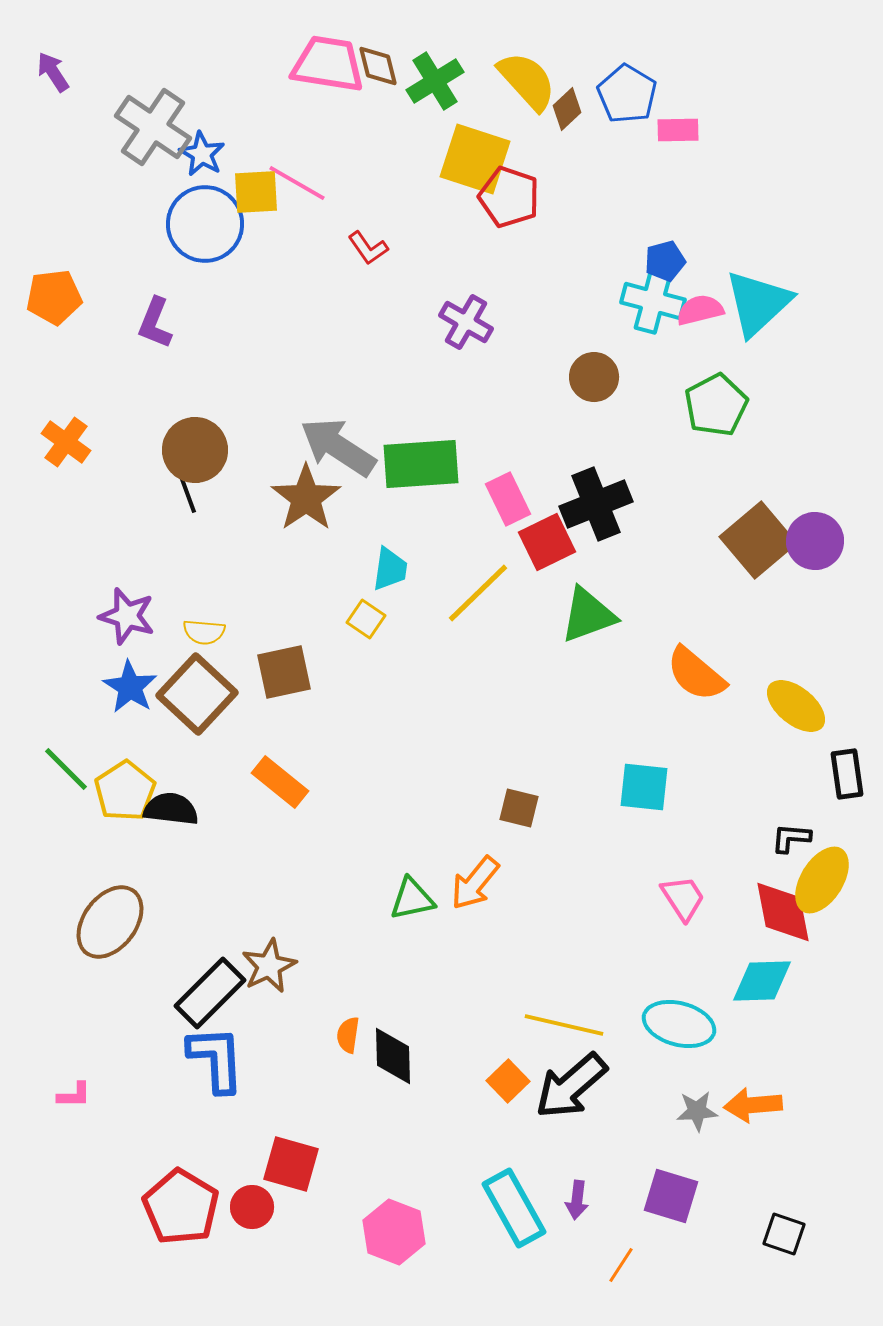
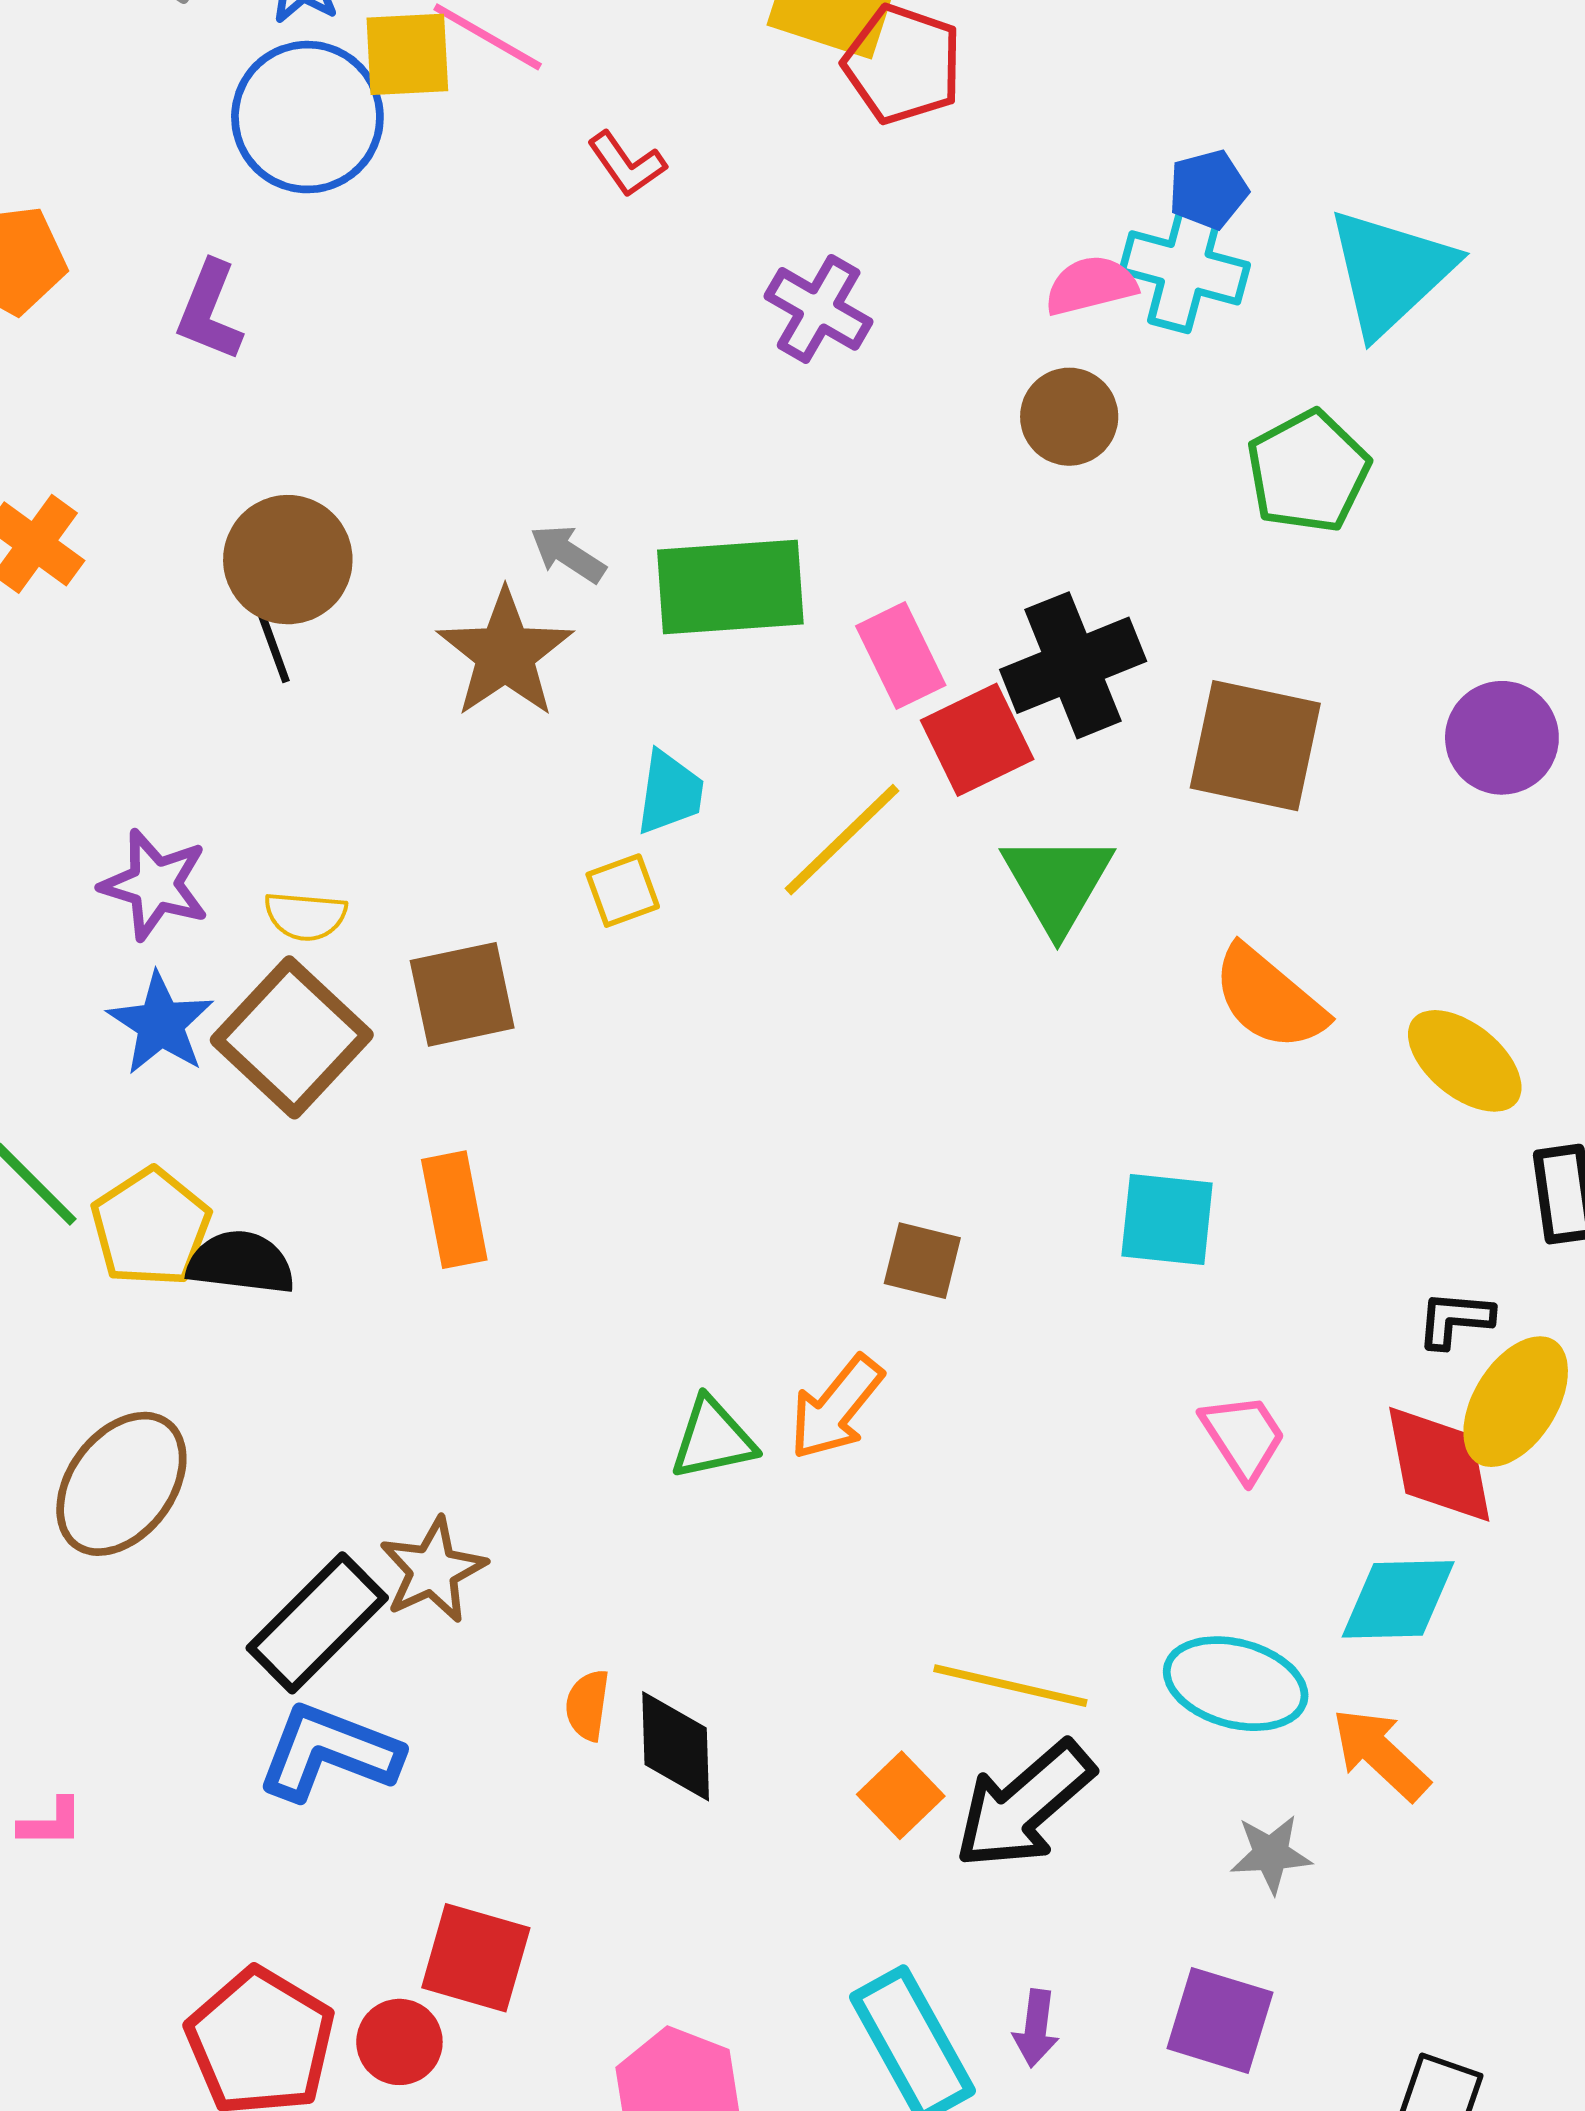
pink semicircle: (700, 310) -> (1091, 285), moved
gray arrow: (338, 447) -> (568, 554), size x0.5
brown square: (758, 540) -> (1255, 746), moved, turned -38
green triangle: (588, 615) -> (1057, 883), turned -40
yellow square: (366, 619) -> (623, 891), turned 36
orange rectangle: (280, 782) -> (454, 1210), turned 40
blue L-shape: (216, 1059) -> (329, 1752), turned -66
orange arrow: (753, 1105) -> (1381, 1754), moved, turned 48

